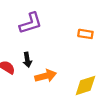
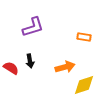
orange arrow: (46, 76) -> (65, 67), moved

